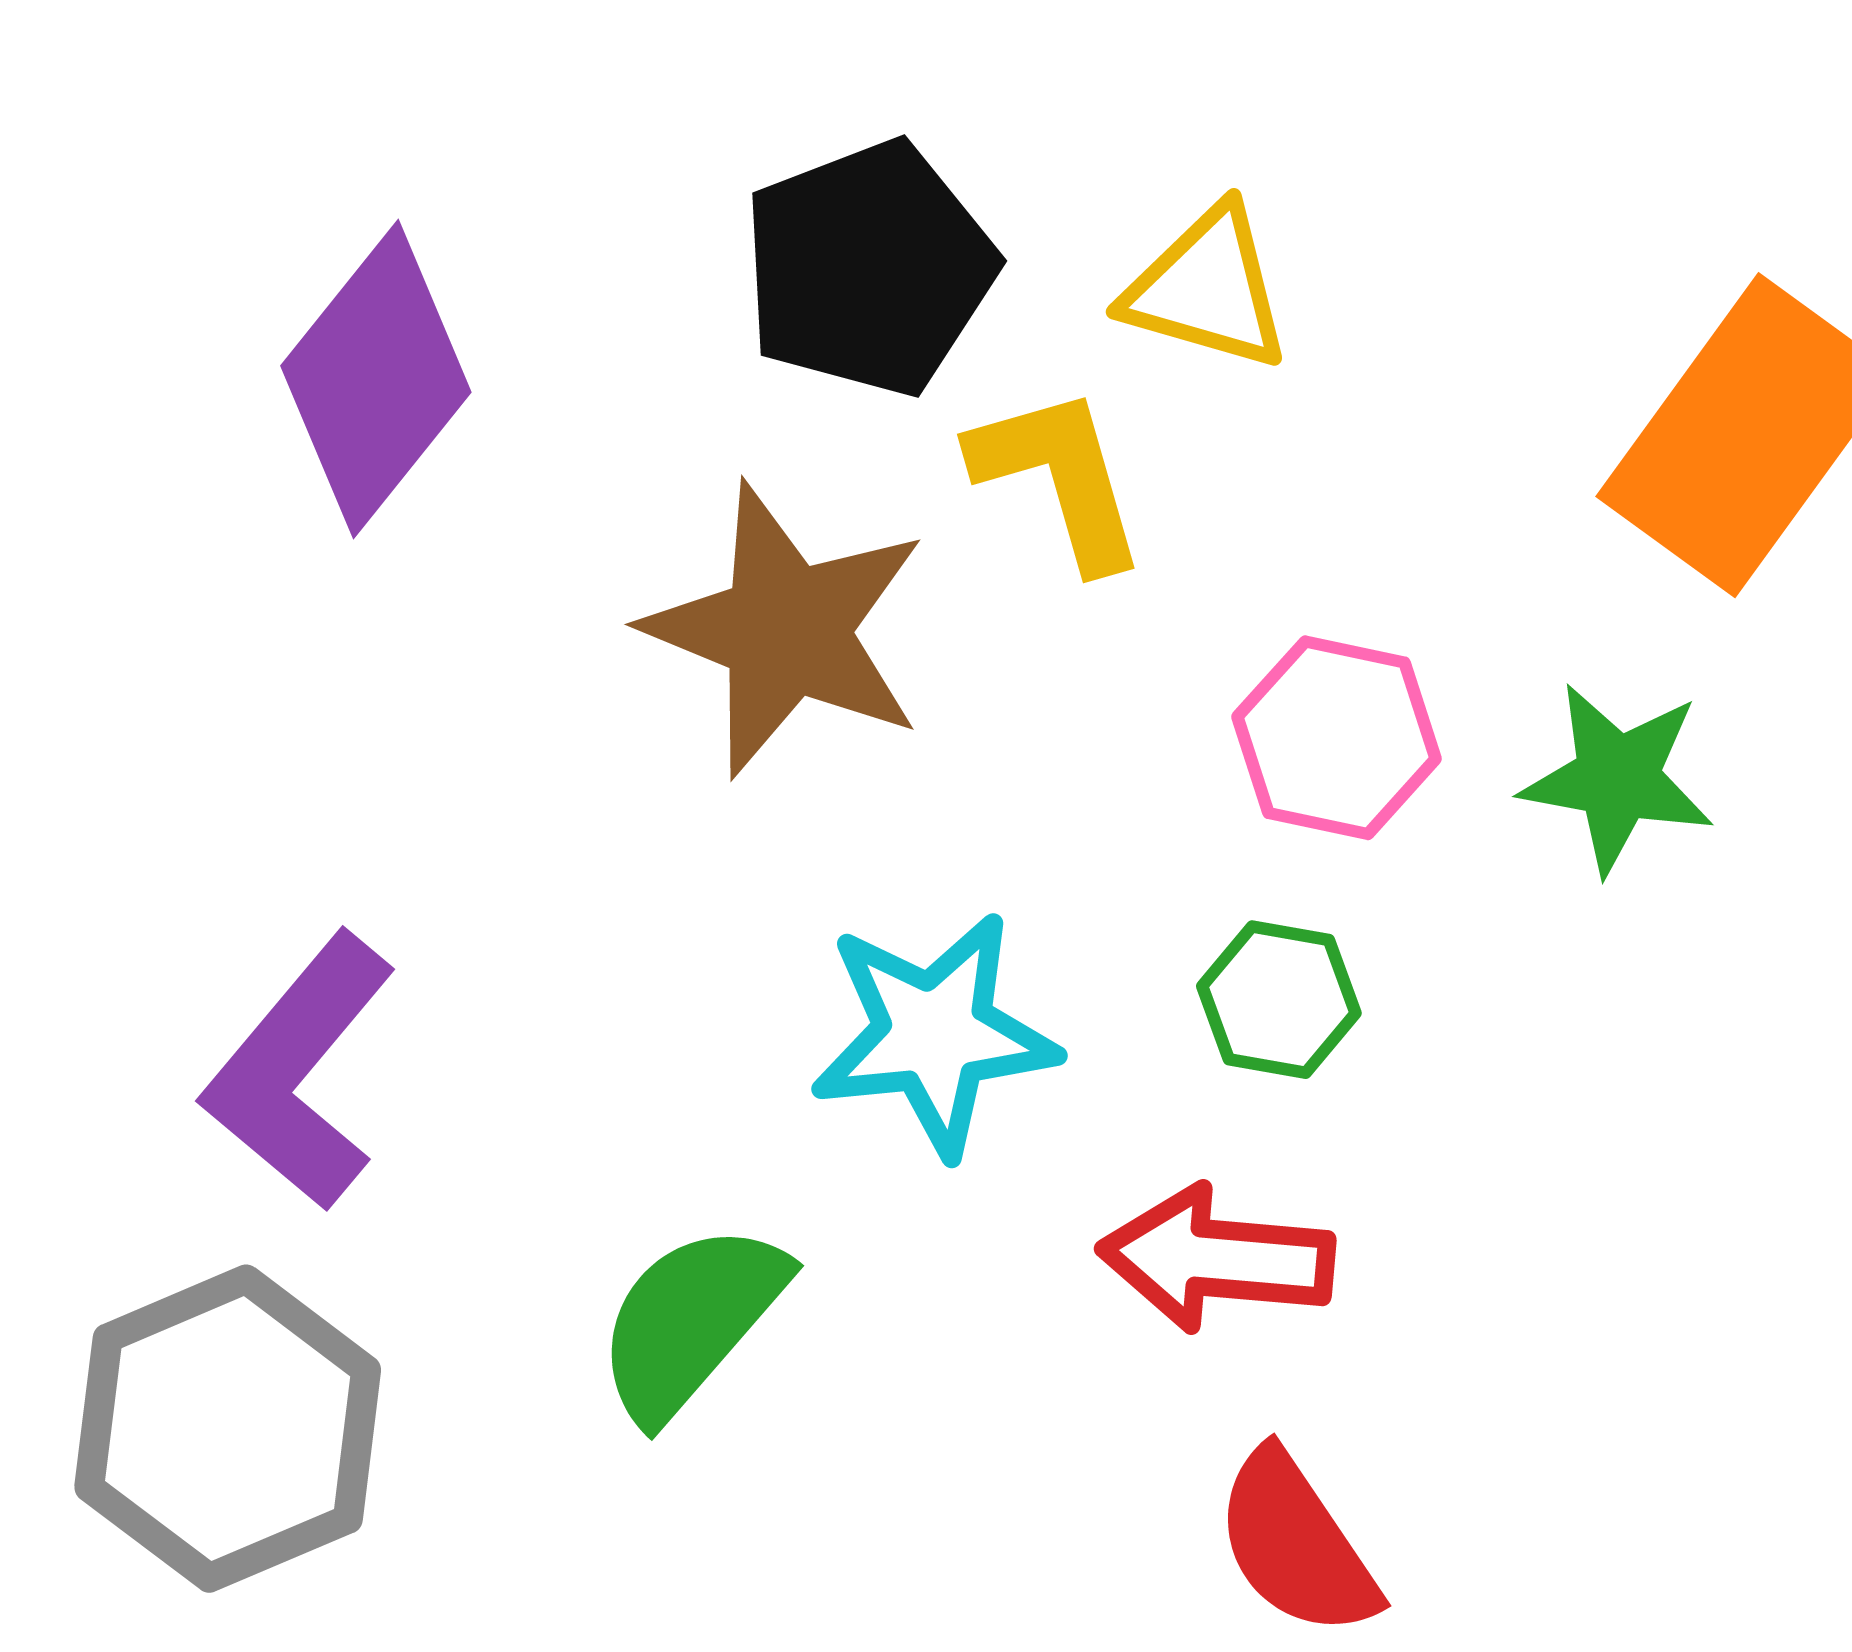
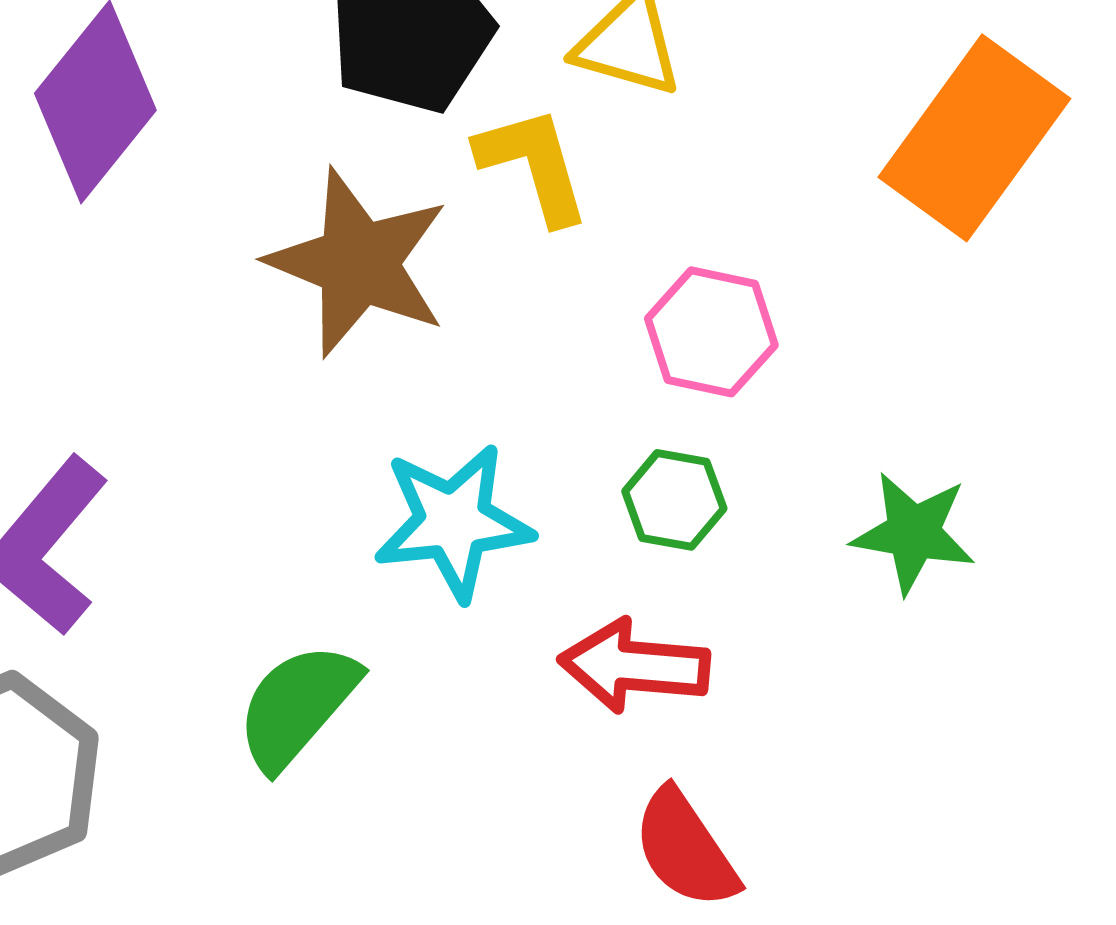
green star: (1617, 778) -> (913, 533), moved

